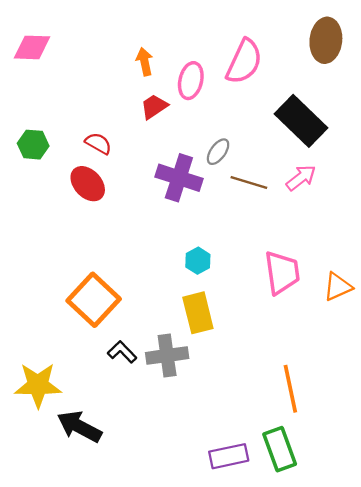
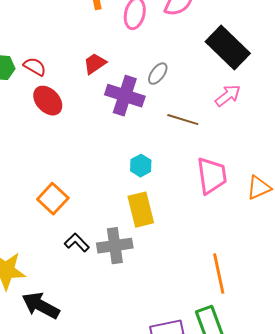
red trapezoid: (154, 107) -> (95, 64), moved
red semicircle: (98, 143) -> (35, 67), moved
brown line: (249, 182) -> (183, 120), moved
orange square: (94, 300) -> (53, 199), size x0.7

